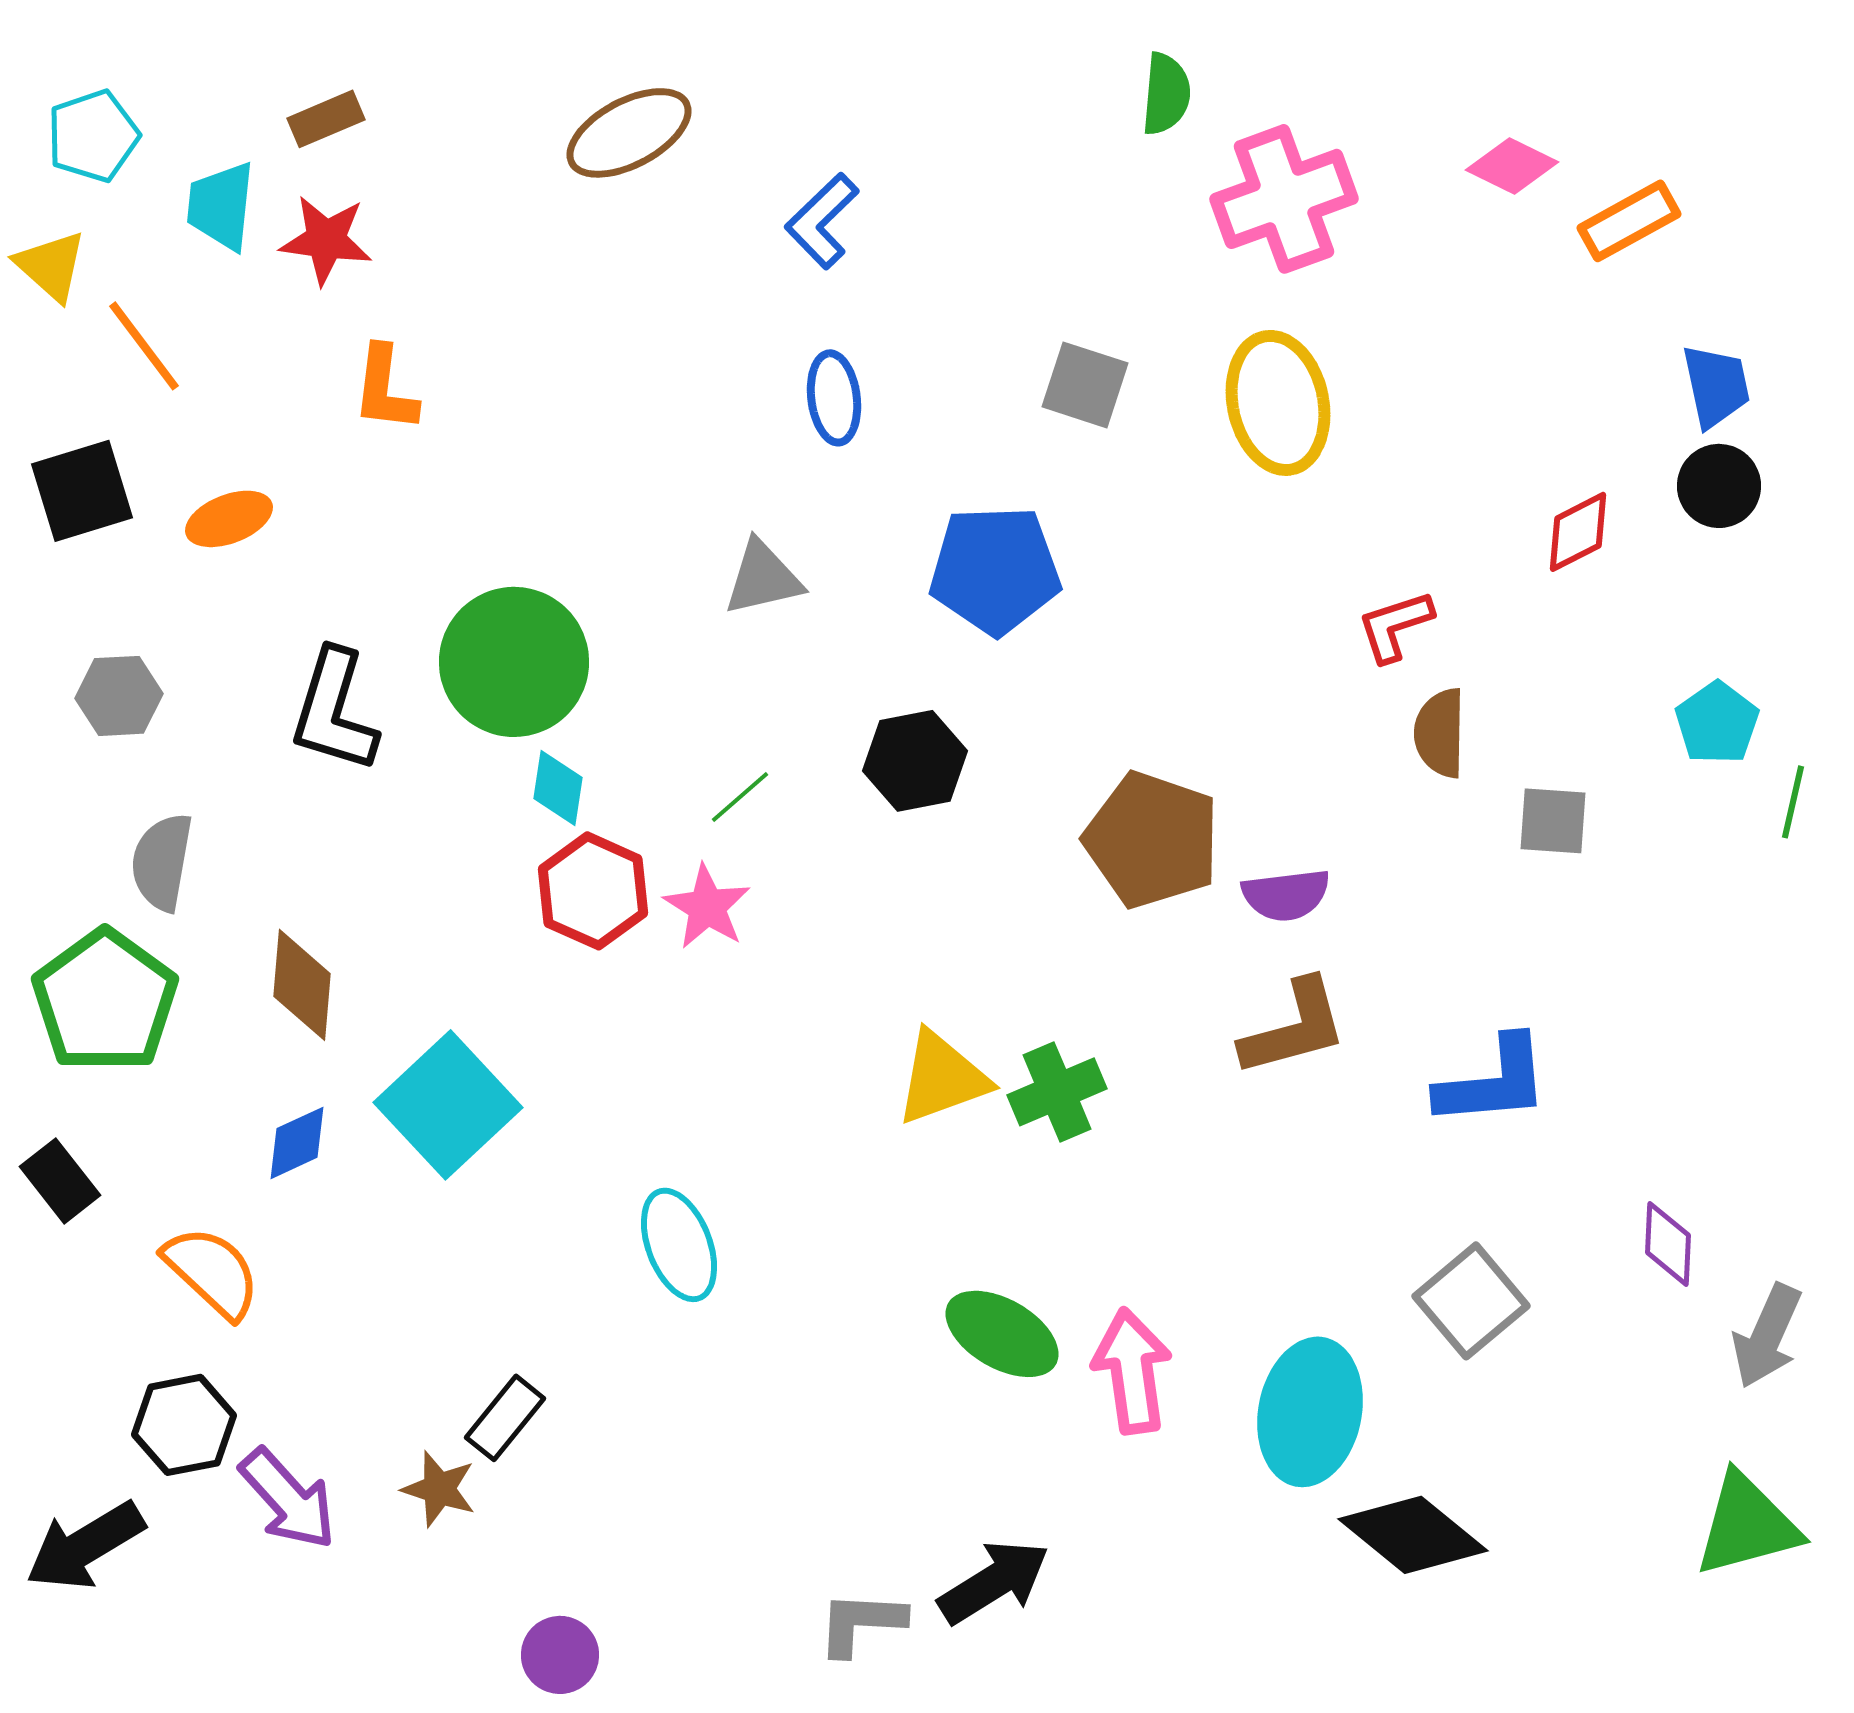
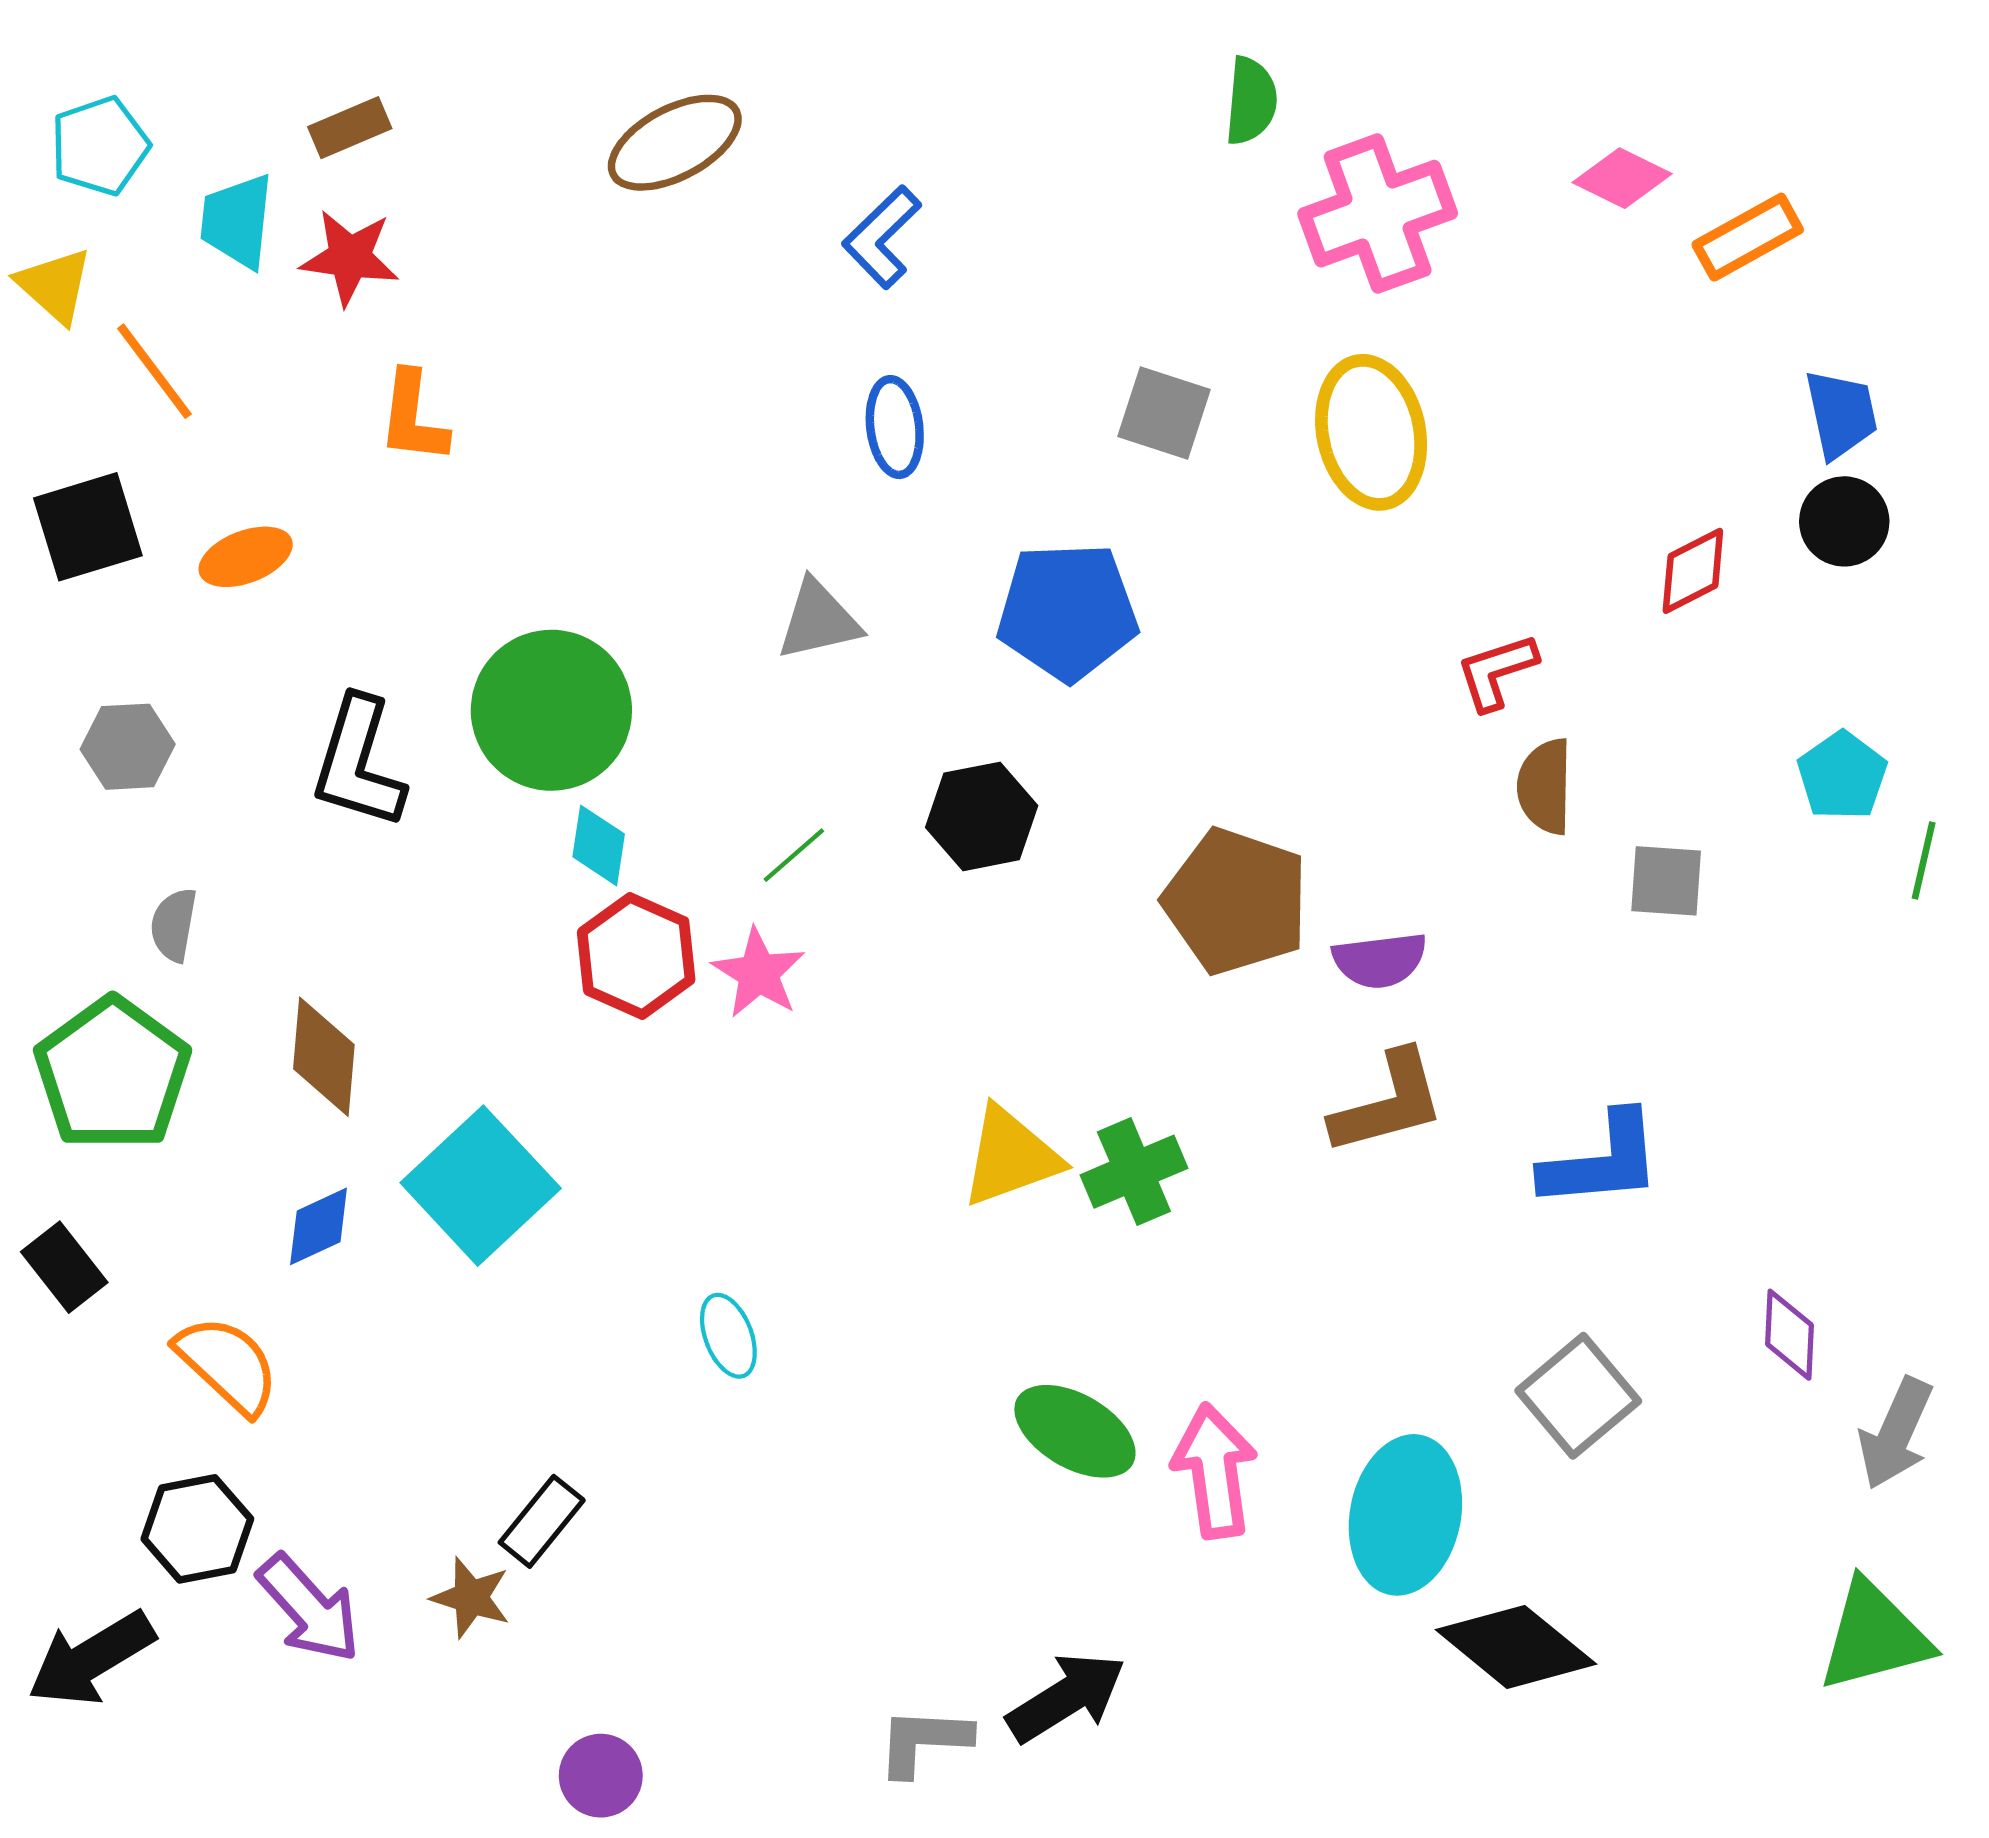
gray semicircle: (162, 862) -> (174, 925), size x0.7
cyan ellipse: (679, 1245) -> (728, 1336), size x0.7

